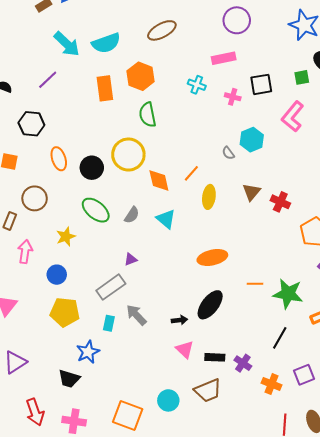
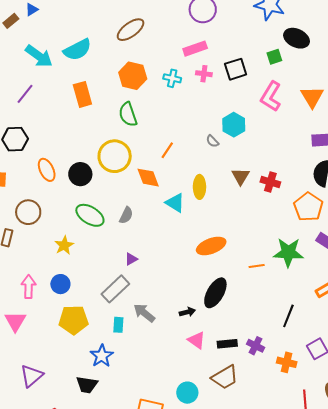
orange hexagon: (141, 76) -> (133, 76), moved
pink cross: (233, 97) -> (204, 74), moved
orange line: (191, 173) -> (167, 150), moved
cyan triangle: (166, 219) -> (175, 203), moved
pink arrow: (25, 252) -> (29, 287), moved
green star: (288, 294) -> (288, 252), moved

